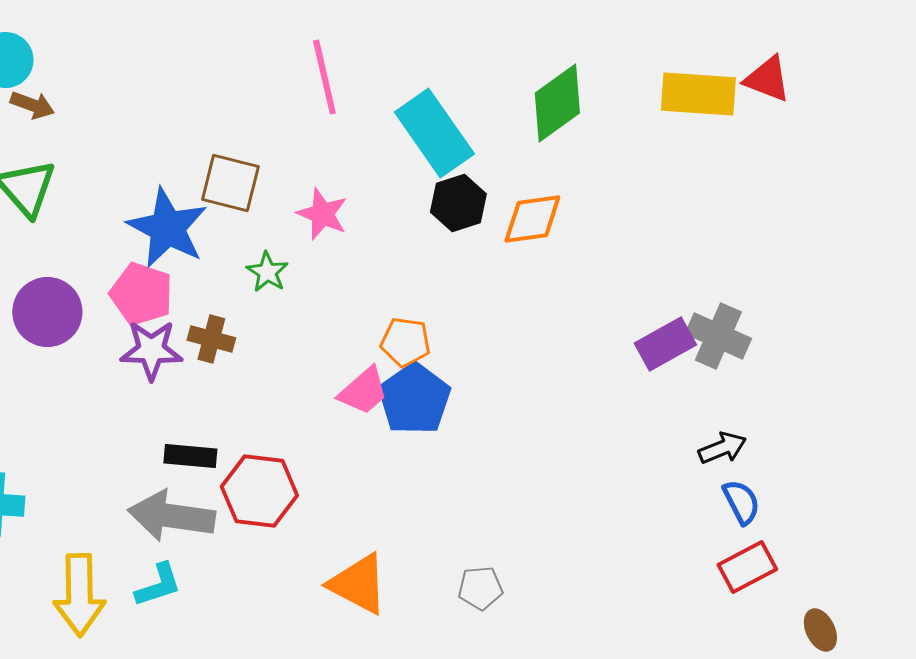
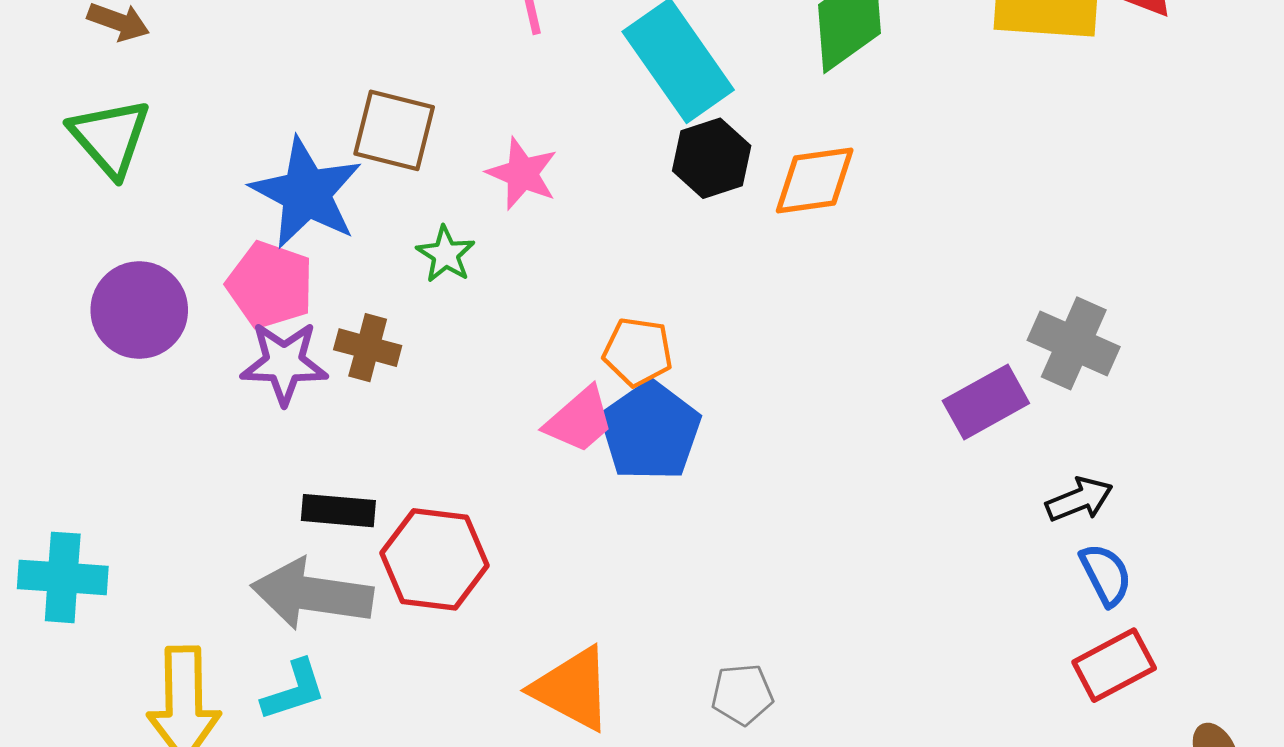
purple rectangle: (665, 344) -> (986, 402), moved

